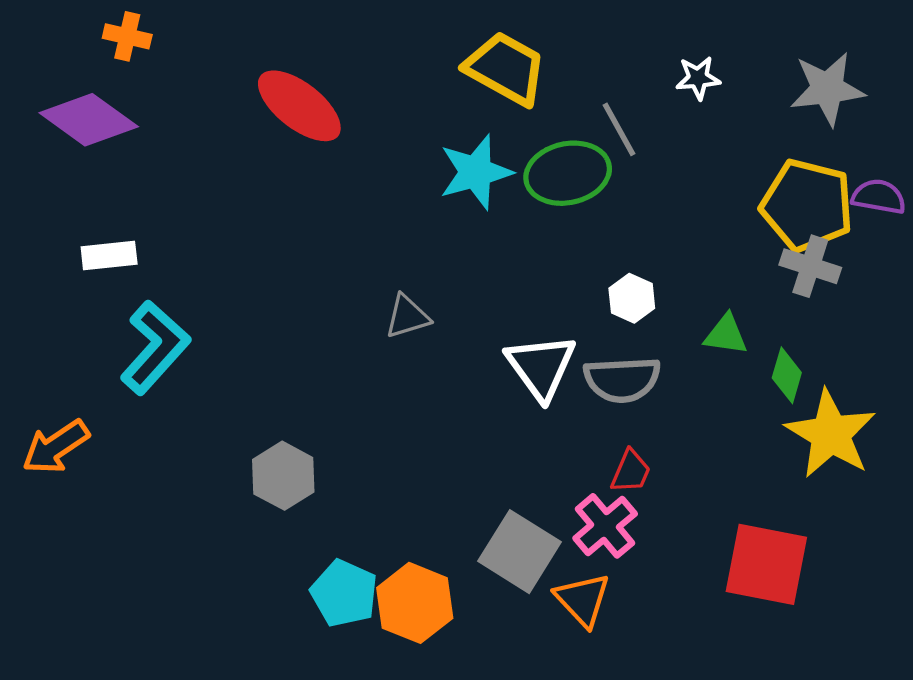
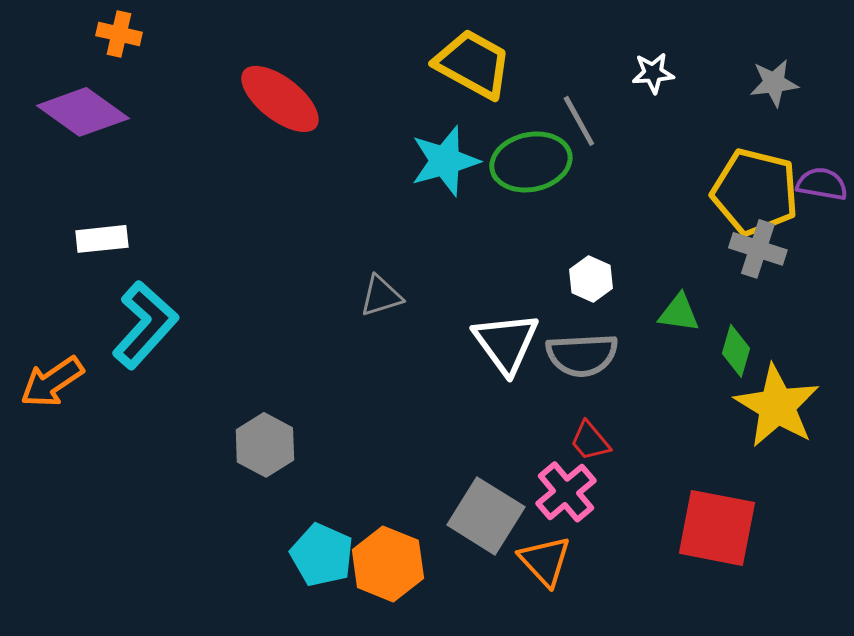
gray star: (827, 89) -> (774, 83), size x0.7
orange arrow: (56, 447) -> (52, 382), moved
red trapezoid: (631, 471) -> (590, 441), turned 117

